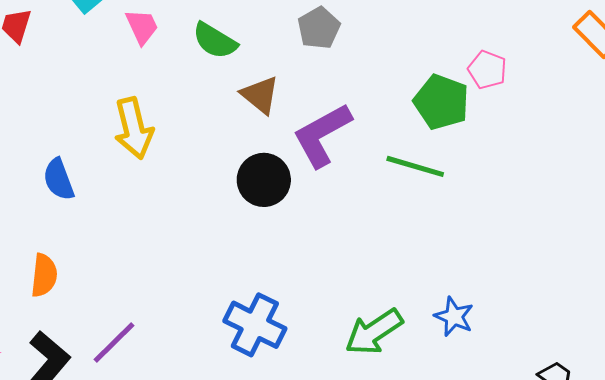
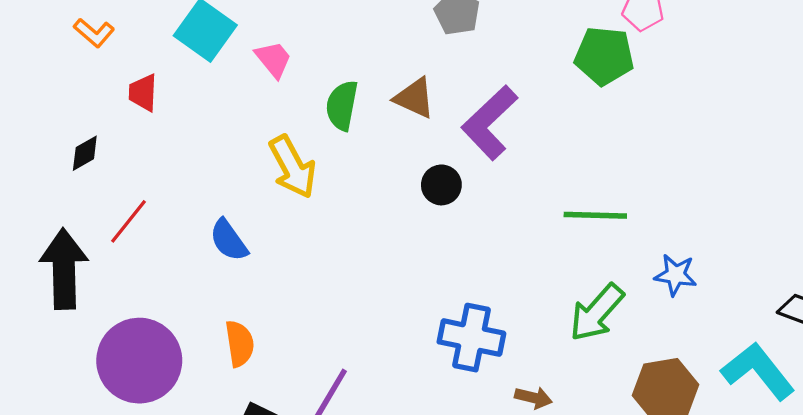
green semicircle: (215, 41) -> (342, 105), moved, turned 84
green line: (415, 166) -> (595, 215), moved
black circle: (264, 180) -> (441, 185), size x0.7

